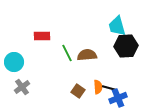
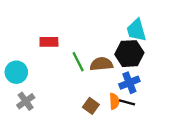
black hexagon: (126, 46) -> (129, 54), moved
blue cross: (118, 98) -> (129, 83), moved

